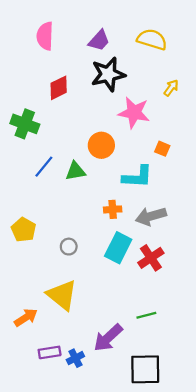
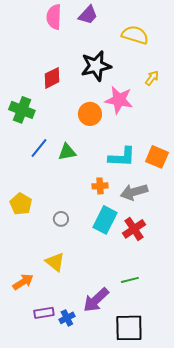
pink semicircle: (45, 36) -> (54, 17), moved
purple trapezoid: (99, 41) -> (88, 15), moved
orange circle: (101, 145) -> (90, 114), moved
orange square: (162, 149) -> (157, 157), moved, size x1.6
yellow triangle: (62, 295) -> (55, 262), size x0.7

